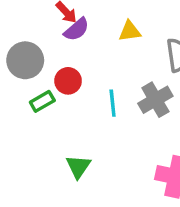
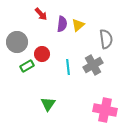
purple semicircle: (77, 29) -> (62, 24), moved, turned -42
yellow triangle: (130, 31) -> (78, 25), turned -32

